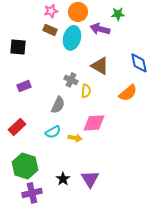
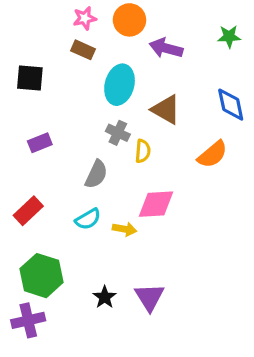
green star: (118, 14) -> (229, 37), moved
cyan ellipse: (72, 38) -> (120, 85), moved
purple cross: (32, 193) -> (28, 320), moved

